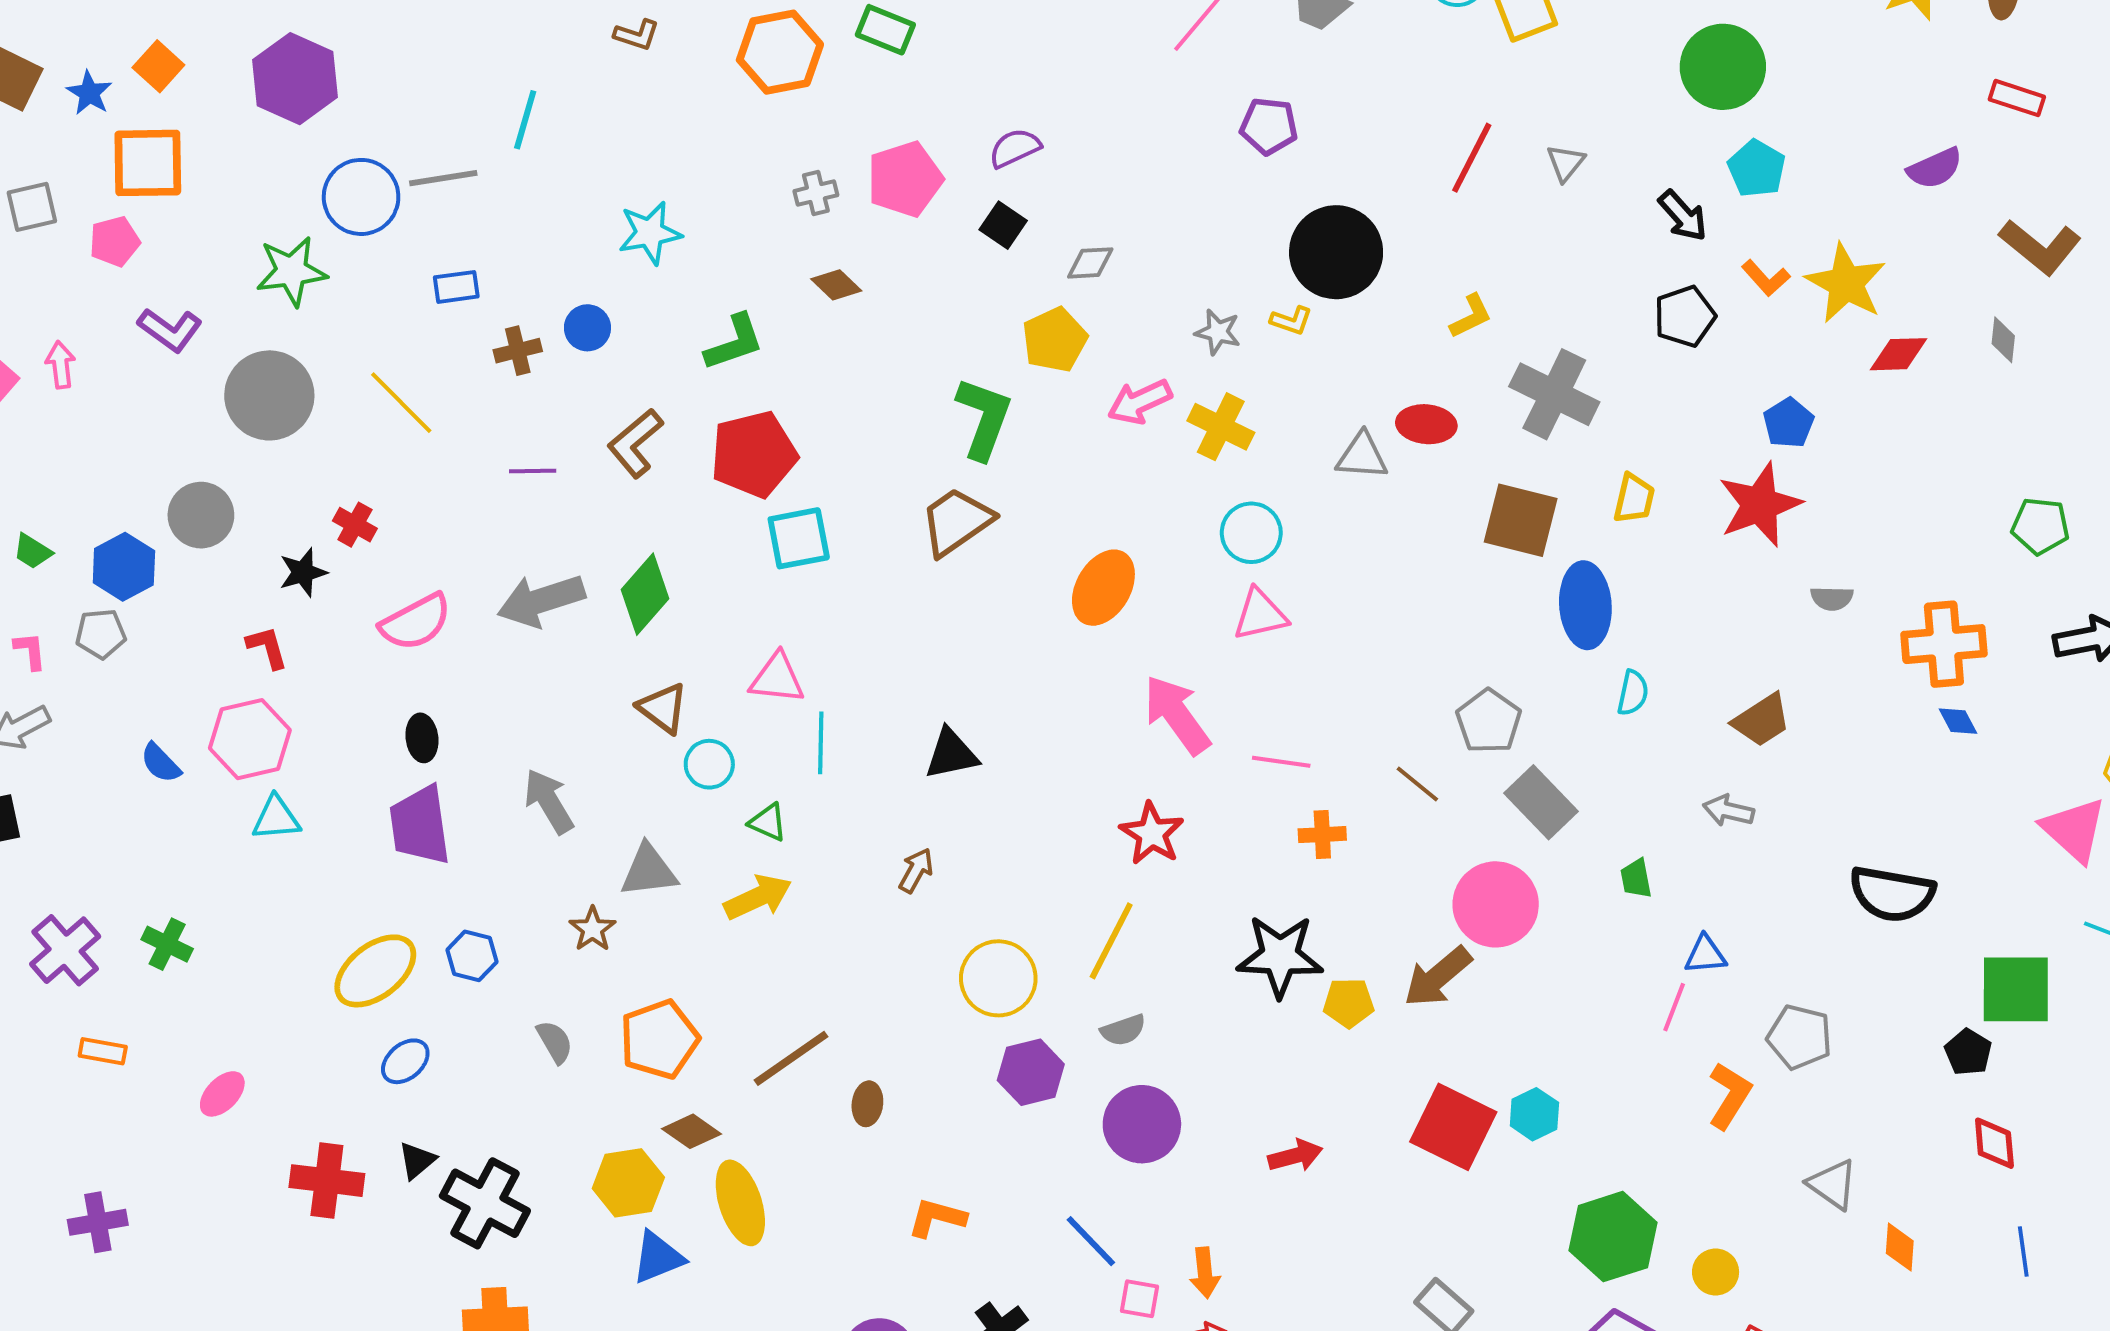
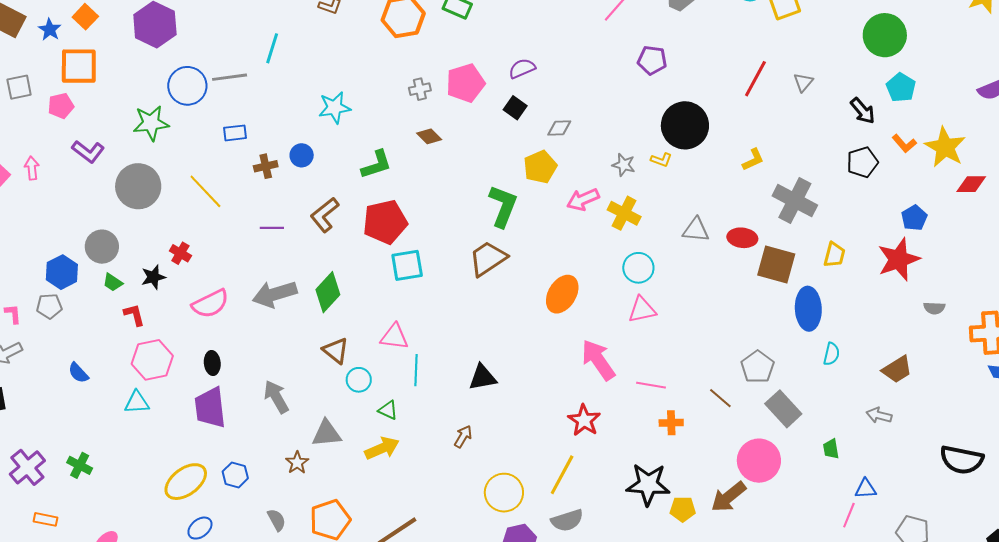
red ellipse: (1426, 424) -> (742, 238), moved
green trapezoid: (32, 551) -> (113, 282), moved
pink hexagon: (250, 739) -> (152, 360), moved
gray semicircle: (1123, 1030) -> (567, 520), size x1.4

